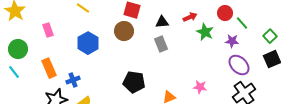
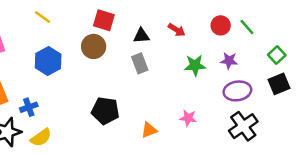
red arrow: (190, 17) -> (177, 30), turned 56
green line: (242, 23) -> (247, 27), moved
green star: (205, 32) -> (195, 65), moved, turned -30
purple ellipse: (239, 65) -> (237, 91), turned -55

